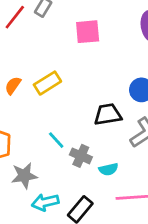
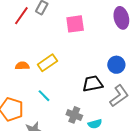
orange semicircle: (13, 86) -> (22, 66), turned 56
cyan line: (56, 140) -> (44, 96), moved

